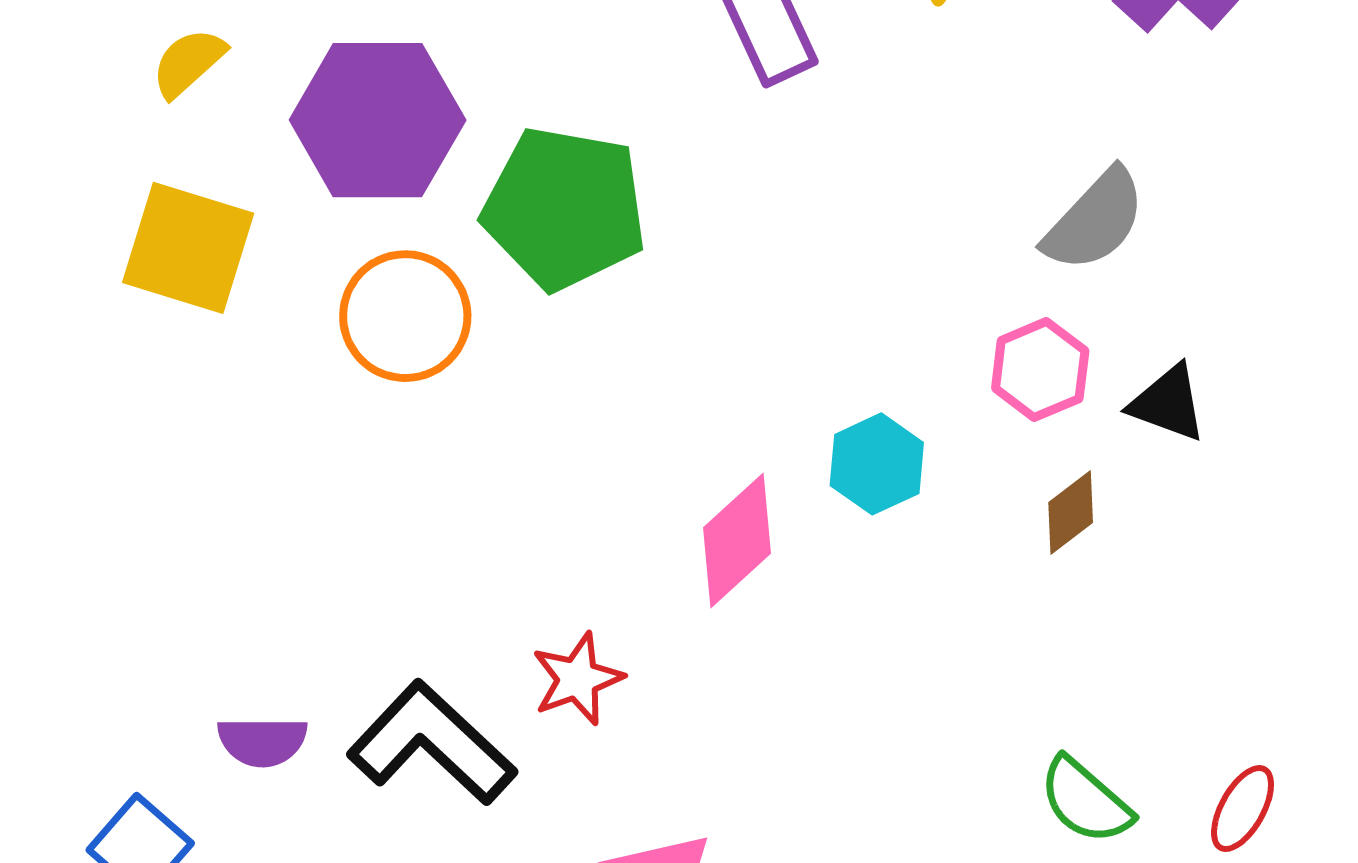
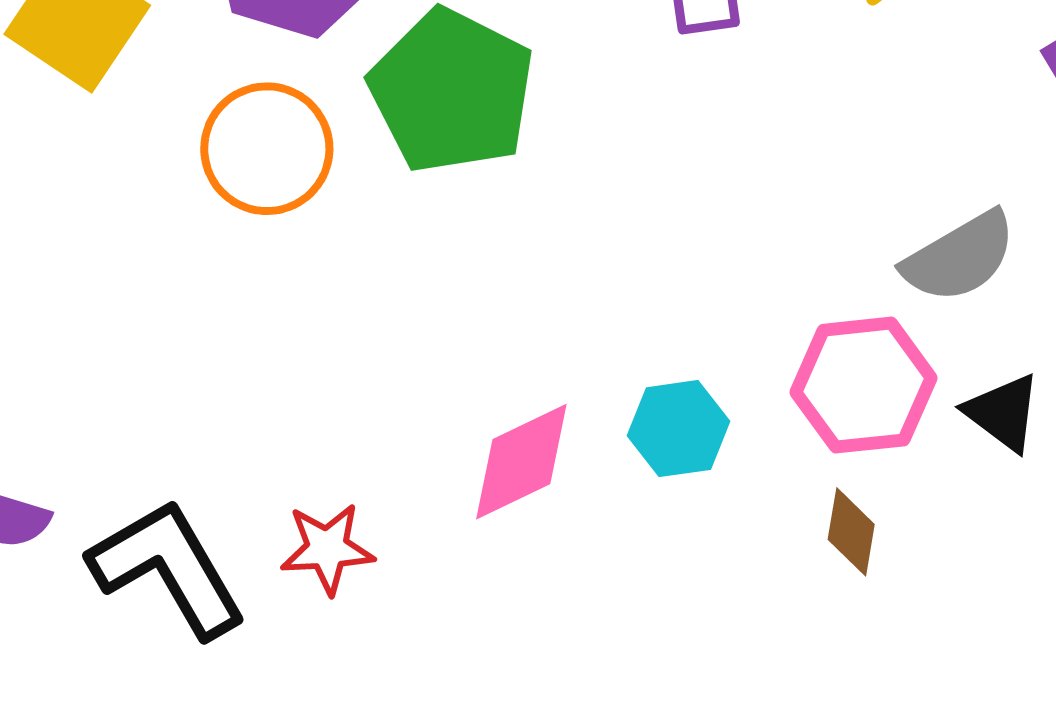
pink hexagon: (1040, 370) -> (863, 385), size x1.4
black triangle: (1168, 403) -> (1003, 413), moved
brown diamond: (1071, 513) -> (851, 532), turned -60

